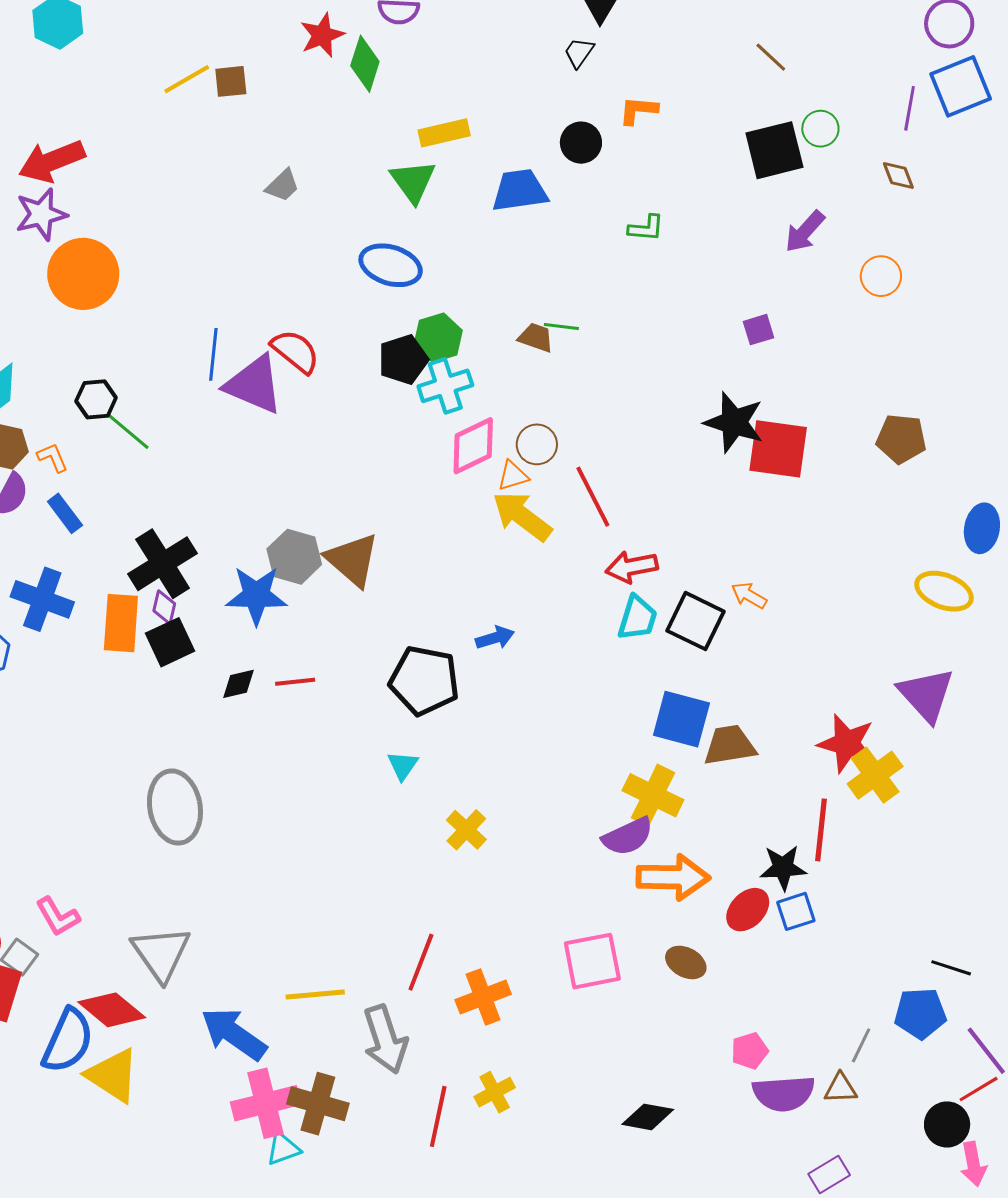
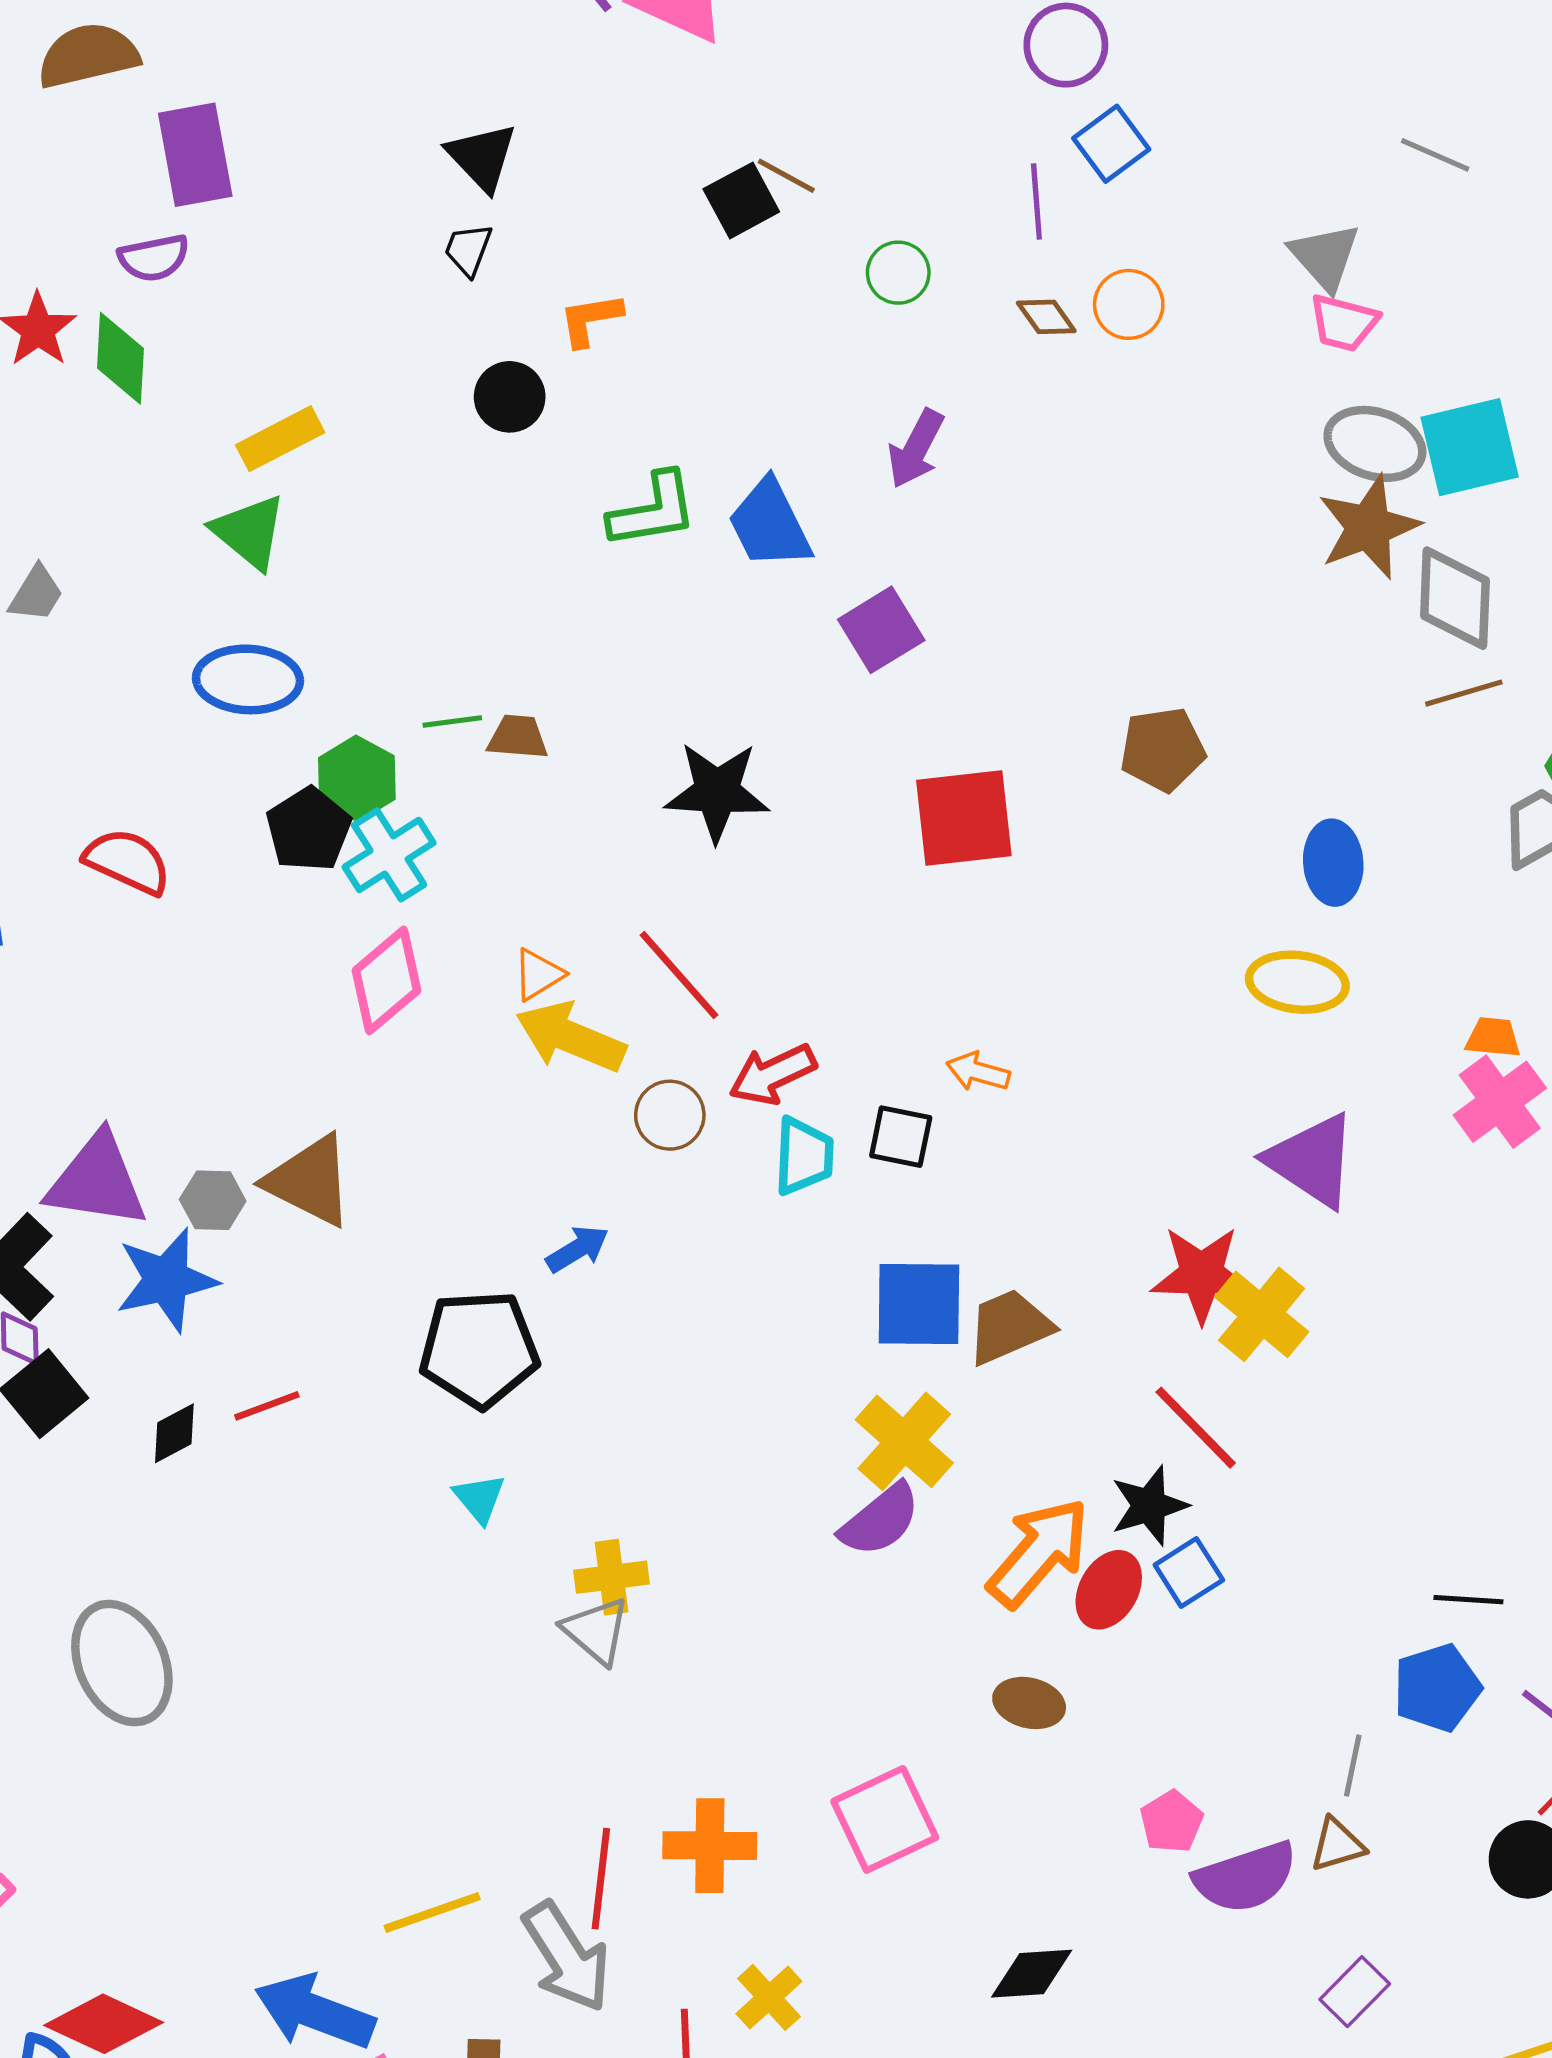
blue square: (961, 86) -> (1111, 144), size x0.7
black square: (774, 150) -> (741, 200), moved, size x0.7
blue trapezoid: (520, 190) -> (770, 524), moved, turned -94
green L-shape: (646, 228) -> (653, 510), size x1.5
orange circle: (881, 276) -> (1129, 304), moved
green line: (561, 327) -> (452, 722), moved
purple square: (758, 330) -> (881, 630), size x1.5
purple triangle: (254, 385) -> (97, 1181), moved
black star: (734, 422) -> (717, 792), moved
brown circle: (537, 444) -> (670, 1115), moved
pink diamond: (473, 446) -> (387, 980), moved
gray hexagon: (294, 557) -> (213, 1200), size x0.7
black square: (695, 621) -> (901, 1137), size x0.7
yellow cross: (653, 795) -> (904, 1441), turned 30
yellow cross: (466, 830) -> (611, 1577), turned -36
red line: (821, 830) -> (1196, 1428), turned -36
orange arrow: (673, 877) -> (1039, 1553), moved, turned -36
gray triangle: (161, 953) -> (596, 1631), moved, size x0.7
pink square: (592, 961) -> (885, 1819), moved
red line: (421, 962) -> (601, 1879), moved
orange cross: (483, 997) -> (710, 1846), turned 36

